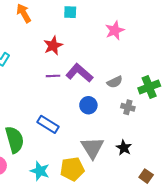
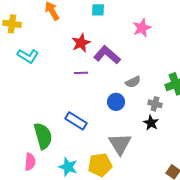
purple L-shape: (79, 73) -> (107, 55), moved
gray semicircle: (115, 82) -> (133, 82), moved
black star: (124, 148) -> (151, 123), moved

